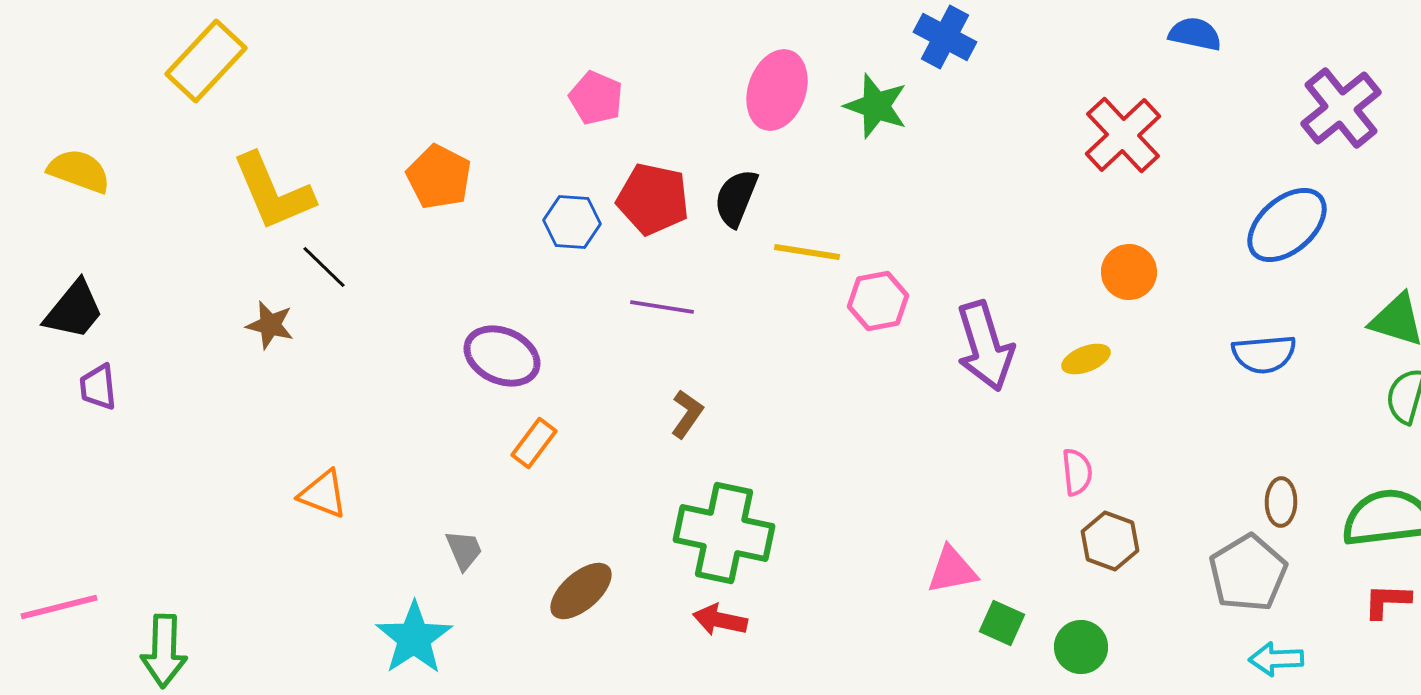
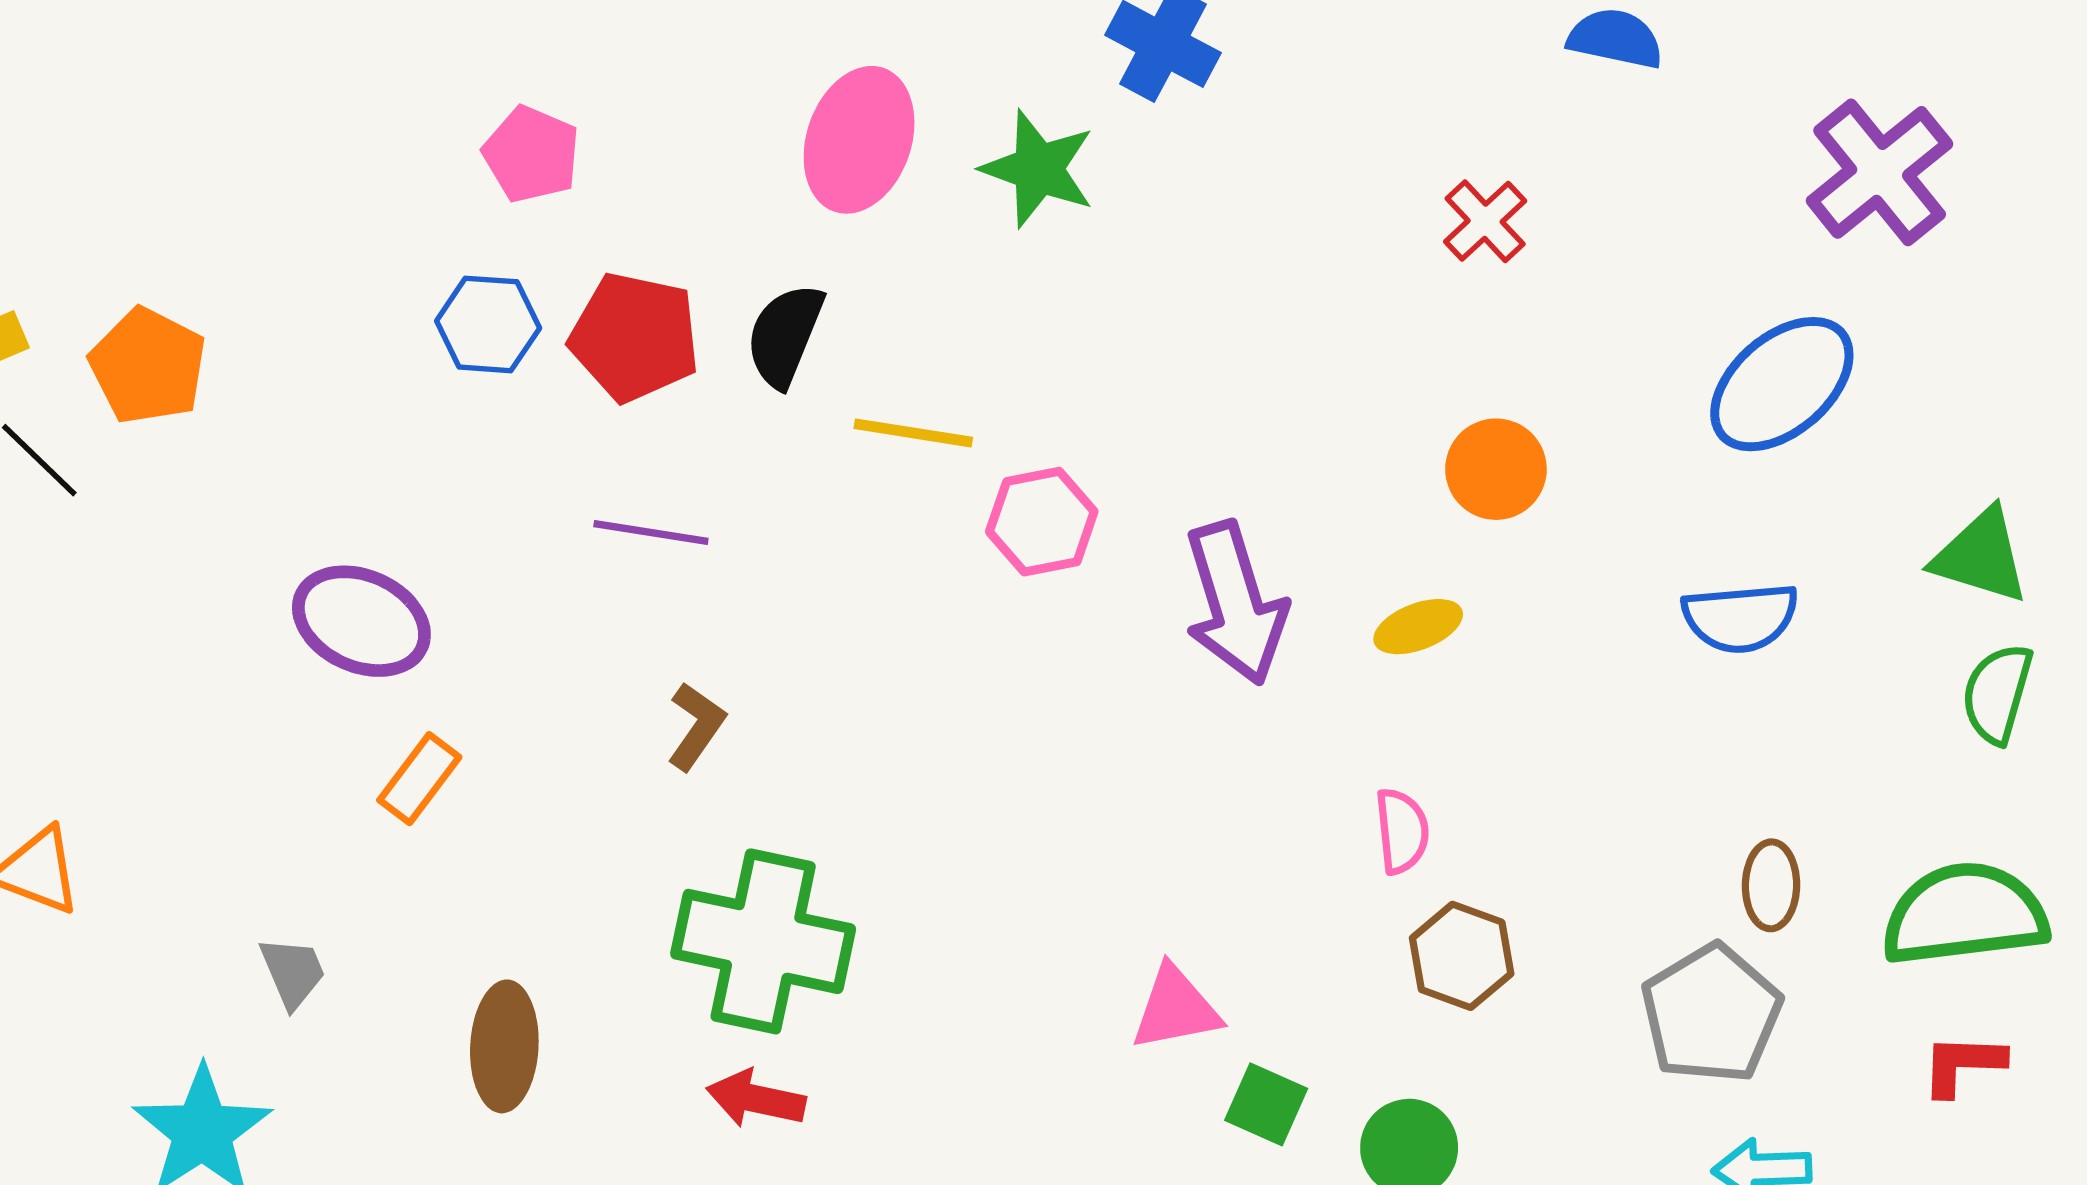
red cross: (1123, 135) -> (1485, 221), size x0.6
orange pentagon: (439, 177) -> (148, 366), moved
blue hexagon: (572, 222) -> (488, 324), moved
brown ellipse: (581, 591) -> (504, 1046), turned -46

